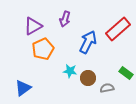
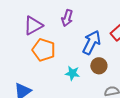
orange pentagon: (43, 49) -> (44, 50), turned -30
brown circle: (88, 78) -> (99, 66), moved

